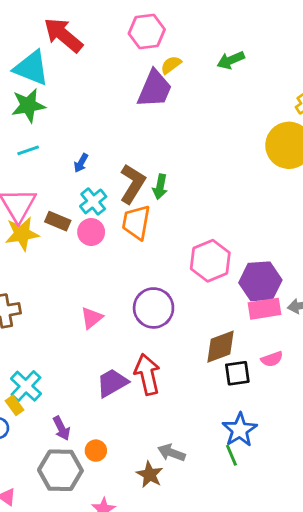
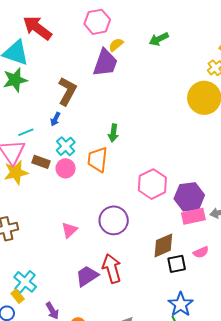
cyan line: (28, 150) -> (26, 132), moved
brown L-shape: (132, 184) -> (67, 91), moved

